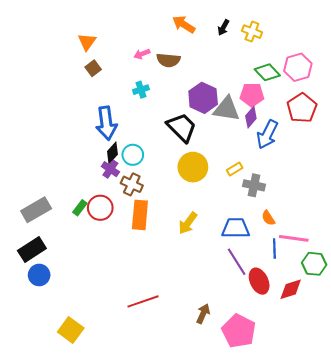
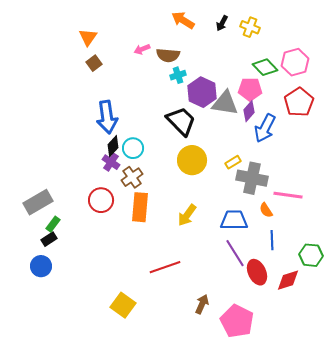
cyan cross: (141, 90) -> (178, 75), moved
brown cross: (132, 184) -> (132, 177), turned 30
gray cross: (254, 185) -> (252, 178), size x1.4
green rectangle: (80, 208) -> (53, 224), moved
pink line: (294, 238) -> (288, 195), moved
black rectangle: (32, 250) -> (49, 239), moved, size x0.6
red line: (143, 301) -> (165, 267), moved
yellow square: (71, 330) -> (123, 305), moved

